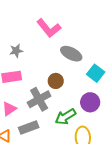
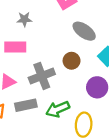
brown circle: (56, 81) -> (72, 61), moved
green arrow: (65, 117) -> (58, 109), moved

